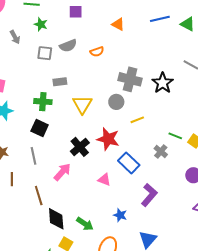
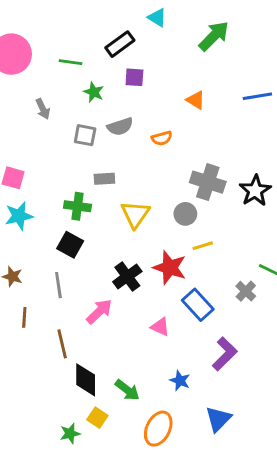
green star: (41, 24) -> (94, 92), moved
yellow line: (137, 120) -> (203, 246), moved

